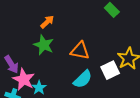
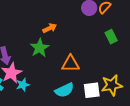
orange triangle: (80, 51) -> (71, 64), turned -30

